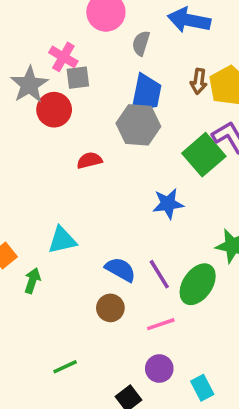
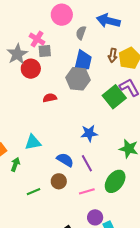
blue star: (168, 204) -> (89, 133), moved
green ellipse: (198, 284) -> (115, 181), moved
green line: (65, 367) -> (34, 192), moved
purple circle: (159, 369) -> (95, 217), moved

